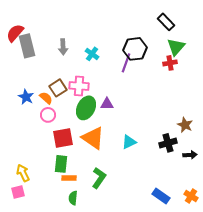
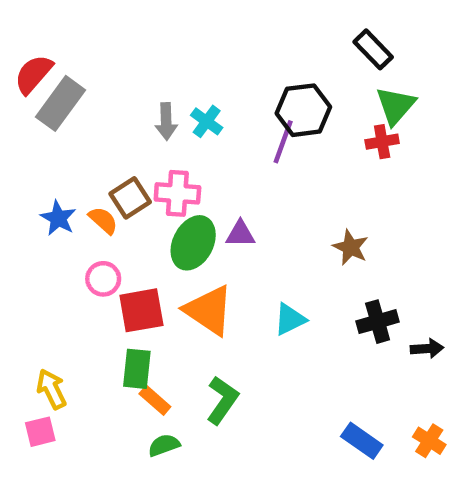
gray rectangle: (27, 46) -> (60, 103), turned 50
gray arrow: (63, 47) -> (166, 121), moved
pink circle: (48, 115) -> (103, 279), moved
brown star: (185, 125) -> (351, 247), moved
orange rectangle: (69, 178) -> (155, 400), turned 40
green semicircle: (73, 198) -> (164, 445), turned 64

